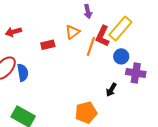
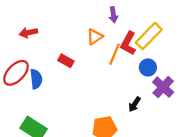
red rectangle: (48, 45) -> (66, 61), moved, turned 40
purple cross: (136, 73) -> (163, 87), turned 30

